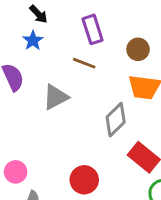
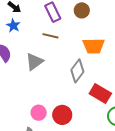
brown circle: (138, 49) -> (82, 10), moved
pink circle: (16, 172) -> (39, 113), moved

